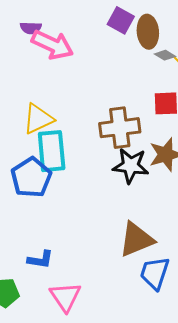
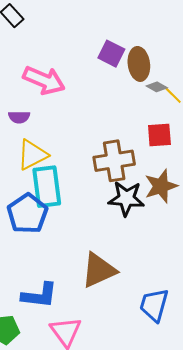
purple semicircle: (31, 28) -> (19, 117), moved
brown triangle: (136, 239) -> (99, 270), moved
blue L-shape: (40, 259) -> (39, 295), size x1.4

